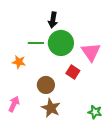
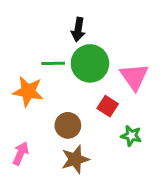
orange star: (19, 62) -> (28, 91), size x1.5
brown star: (51, 108) -> (75, 159), turned 30
green star: (95, 112) -> (131, 136), moved

